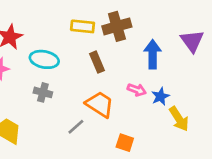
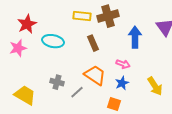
gray cross: (43, 92) -> (57, 82), moved
blue star: (160, 96) -> (122, 83), moved

